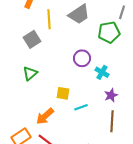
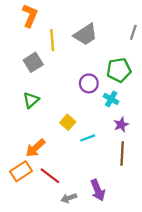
green pentagon: (109, 32) -> (119, 70), moved
yellow square: (63, 93) -> (68, 122), turned 32
orange arrow: (45, 116) -> (35, 148), moved

